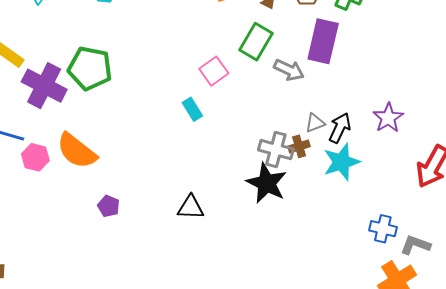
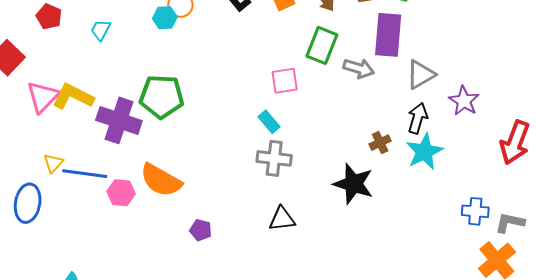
pink square: (214, 71) -> (285, 81), turned 36
gray triangle: (315, 123) -> (421, 75), moved, size x1.5
gray cross: (276, 150) -> (274, 158), moved

